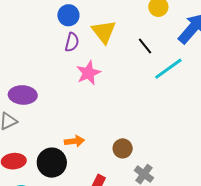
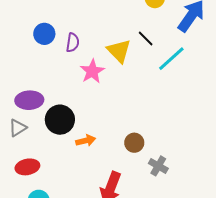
blue circle: (68, 15) -> (44, 34), moved
yellow triangle: (104, 32) -> (119, 51), moved
black circle: (52, 163) -> (60, 120), moved

